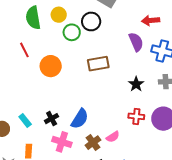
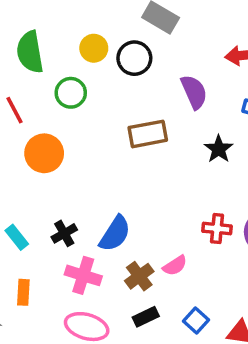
yellow circle: (59, 15) -> (94, 48), moved
green circle: (72, 32) -> (71, 93), moved
purple semicircle: (136, 42) -> (194, 92), moved
orange circle: (51, 66) -> (44, 153), moved
black star: (136, 84) -> (219, 149), moved

